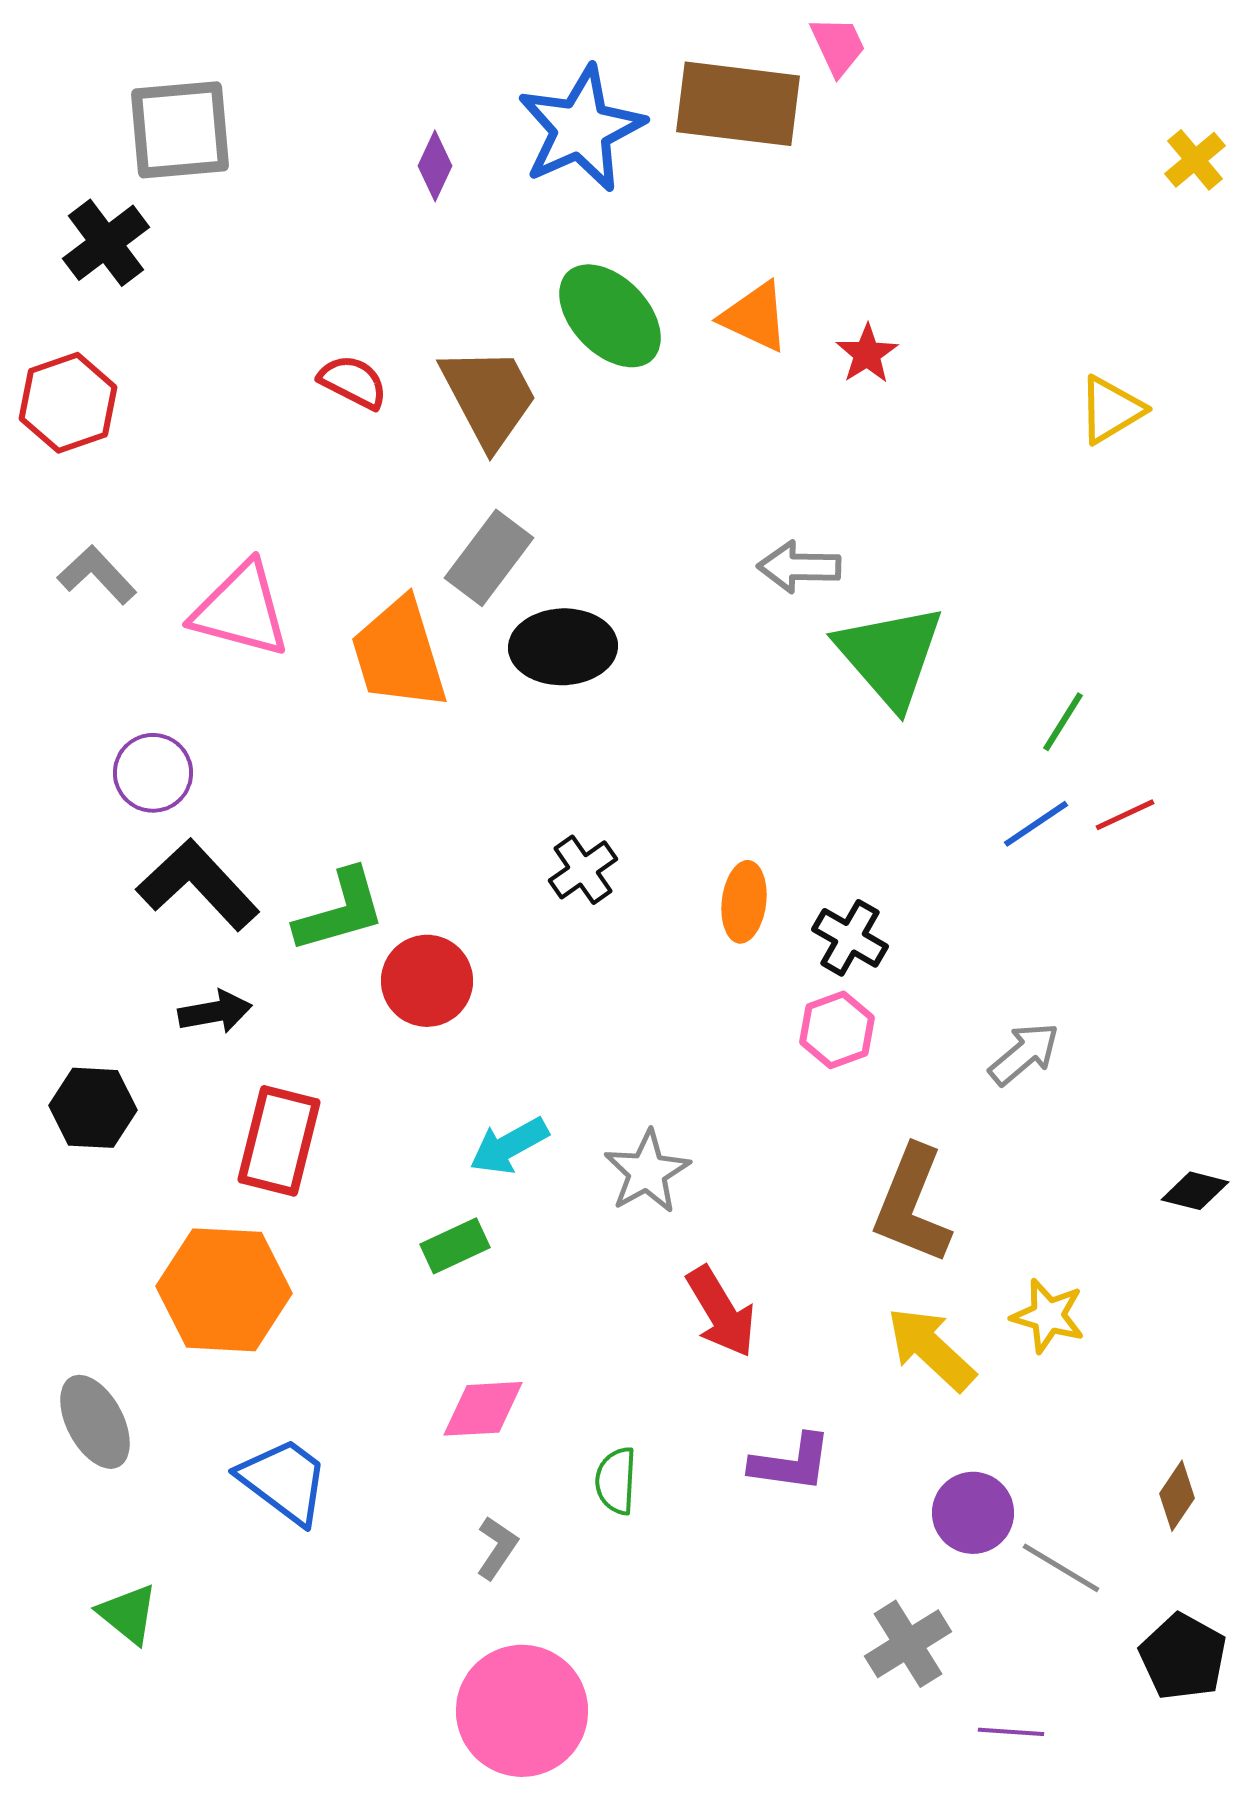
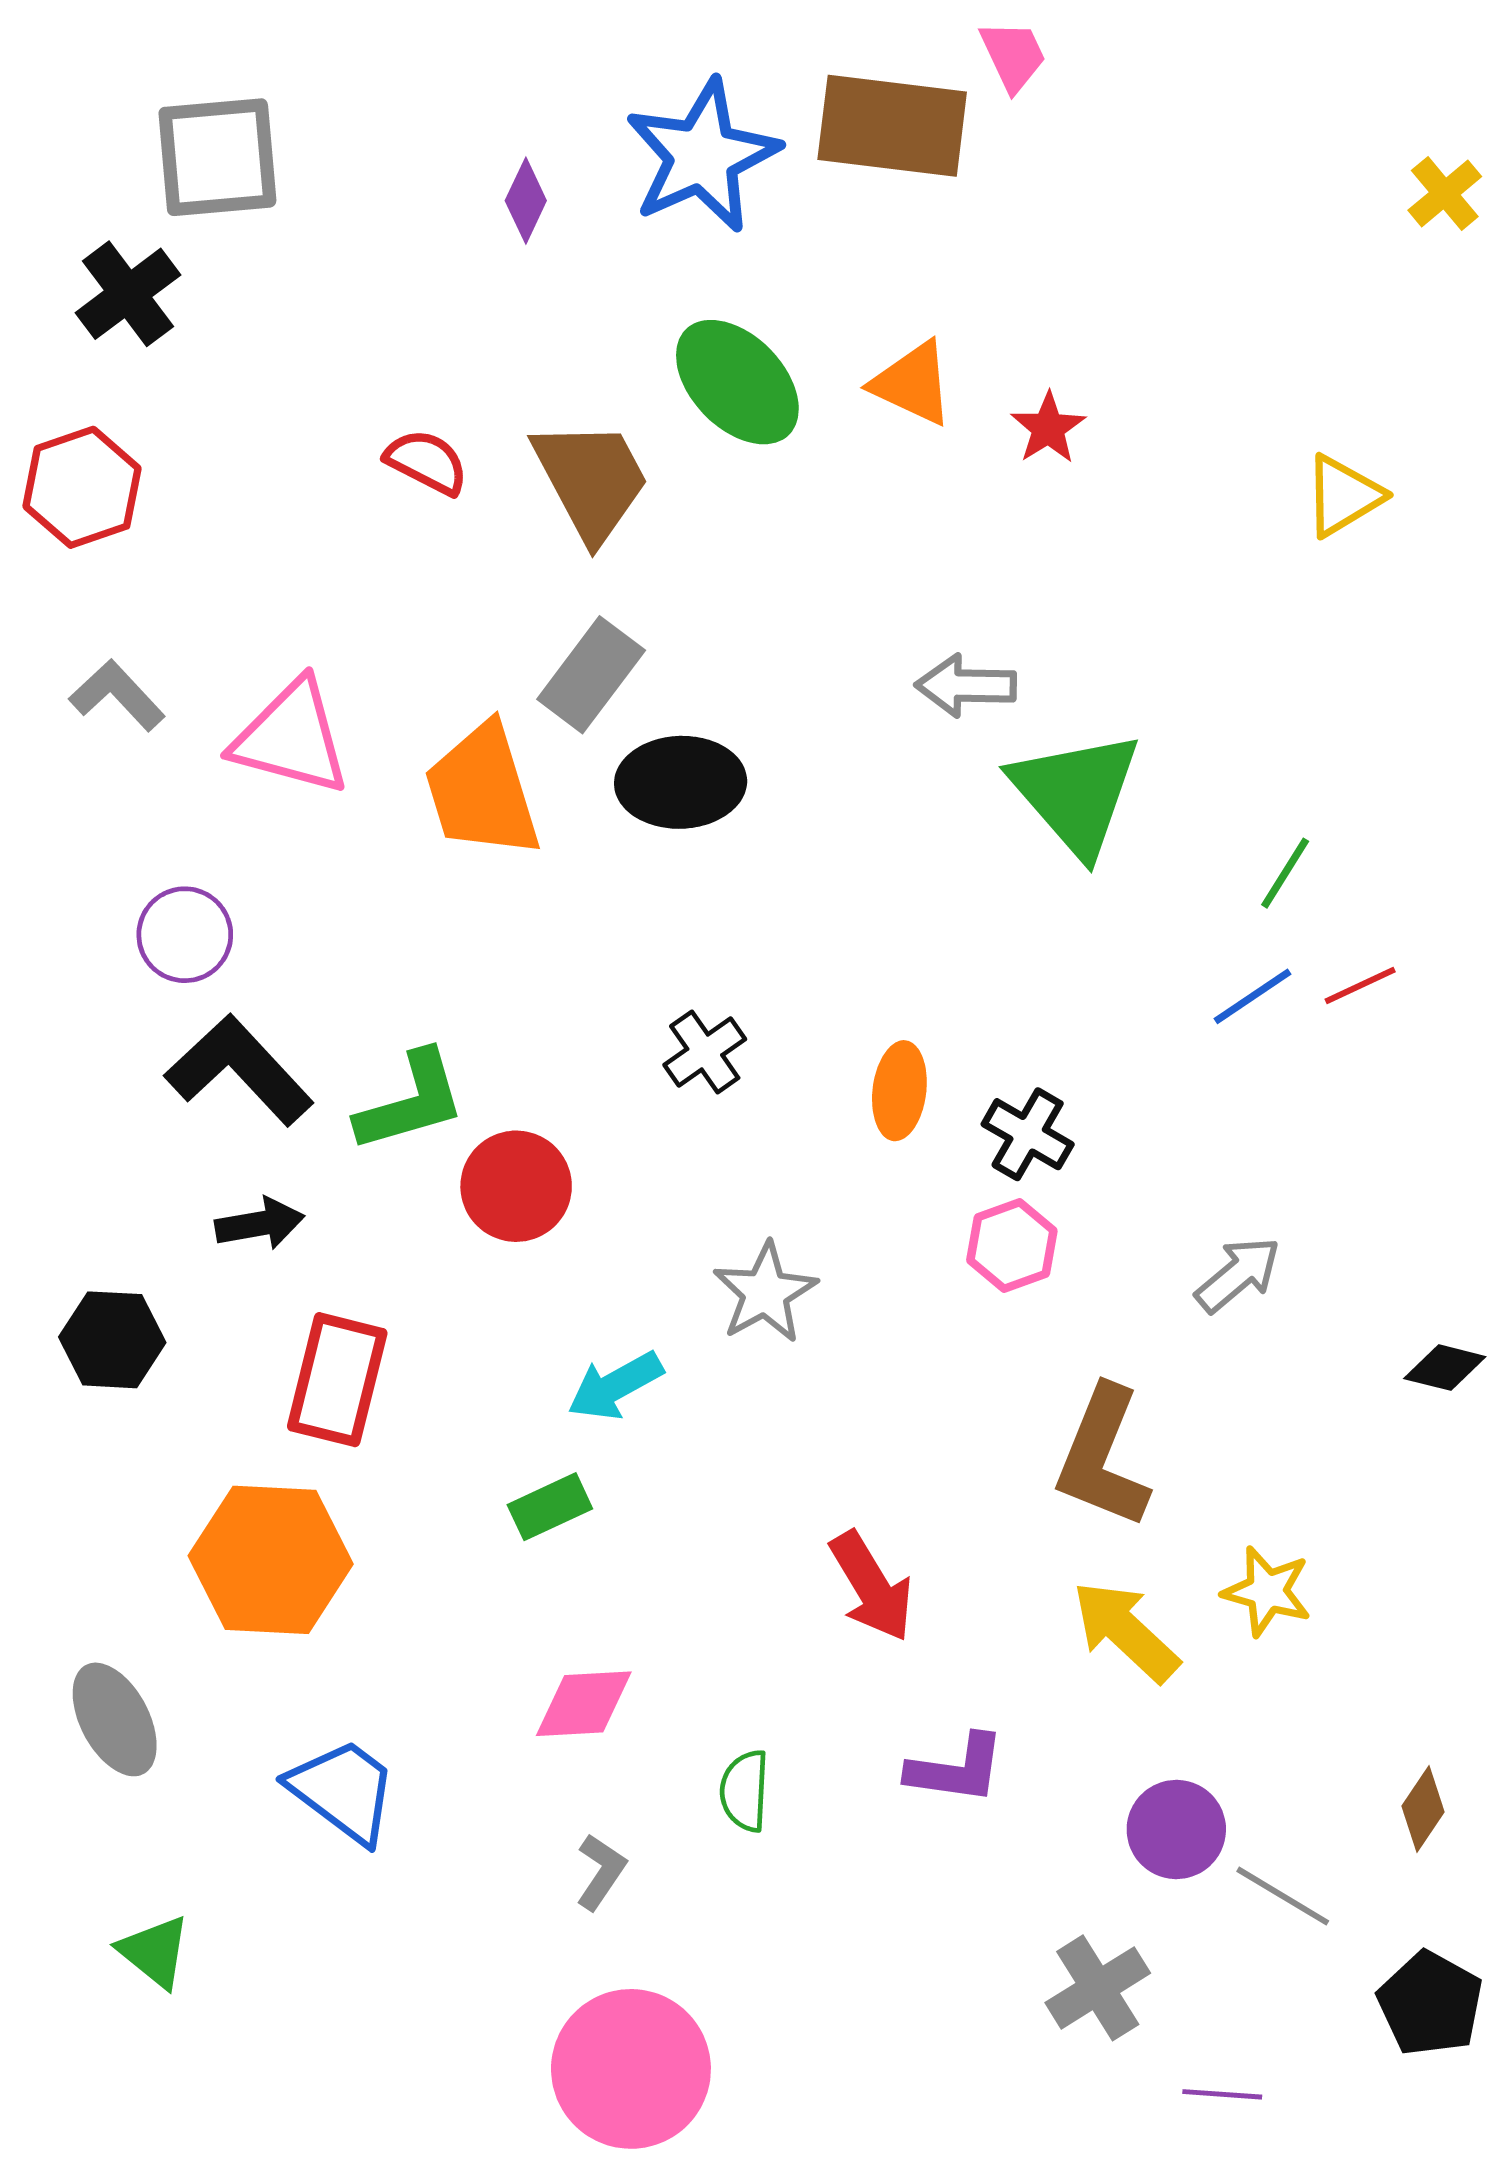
gray star: (647, 1172) -> (765, 1293), moved
black diamond: (1195, 1191) -> (1445, 1368), moved

